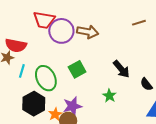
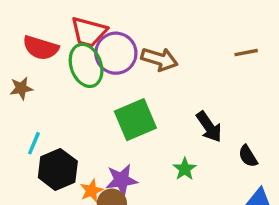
red semicircle: (16, 45) -> (41, 48), moved
green square: (77, 69) -> (135, 120), size x1.4
cyan line: (22, 71) -> (34, 143), moved
green ellipse: (46, 78) -> (86, 65), moved

